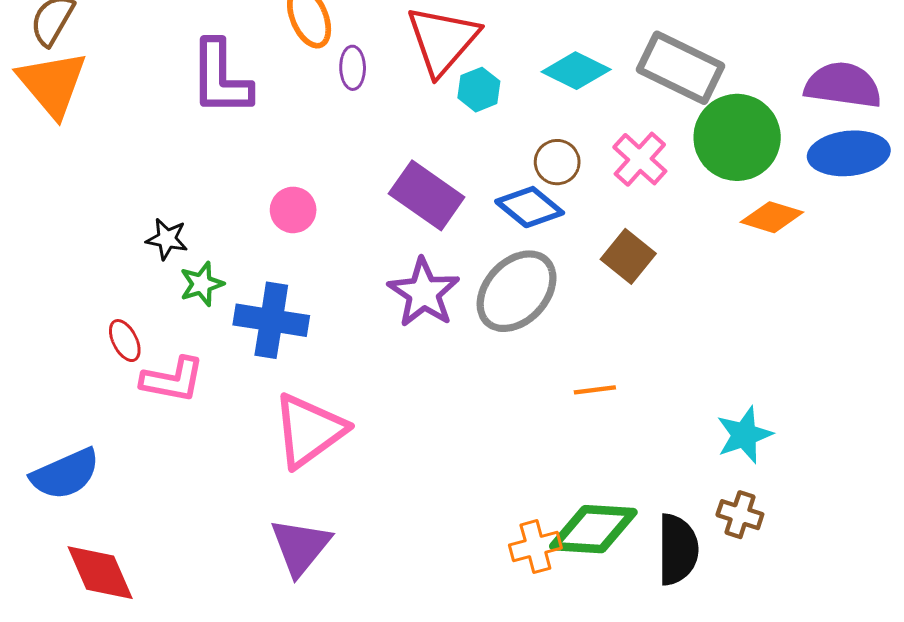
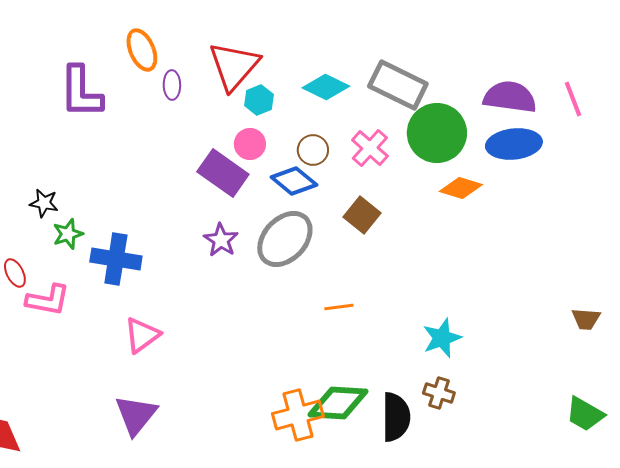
pink circle: (293, 210) -> (250, 144), moved
purple star: (424, 293) -> (221, 240), size x0.7
pink triangle: (309, 430) -> (142, 335), size x0.7
orange cross: (535, 547) -> (298, 415), size x1.4

